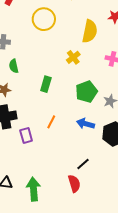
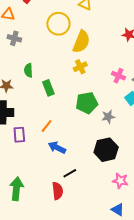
yellow semicircle: (90, 31) -> (81, 42), moved
green semicircle: (14, 66) -> (28, 70), moved
green rectangle: (46, 84) -> (48, 88), turned -49
blue arrow: (85, 124) -> (57, 148), moved

